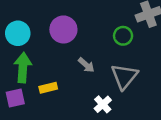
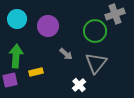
cyan circle: (18, 33) -> (17, 19), moved
green circle: (123, 36) -> (95, 31), size x1.5

